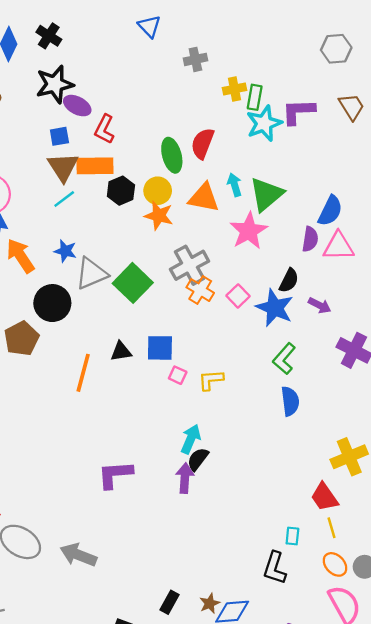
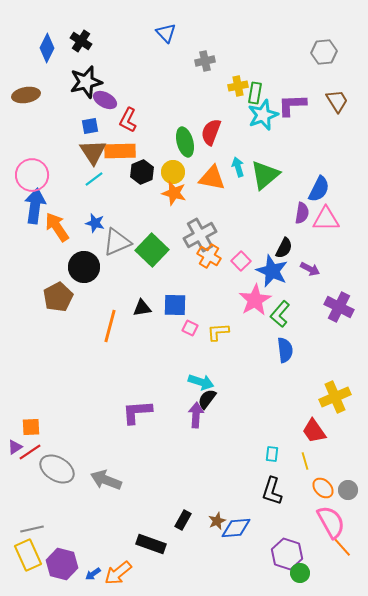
pink star: (249, 231) -> (255, 300), moved
cyan arrow: (191, 439) -> (201, 382), turned 85
yellow line: (331, 528) -> (305, 461), moved
cyan rectangle: (292, 536) -> (272, 454), moved

